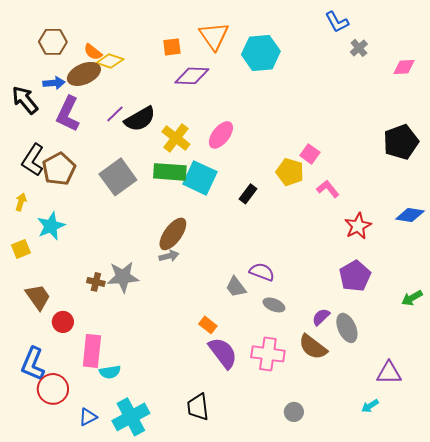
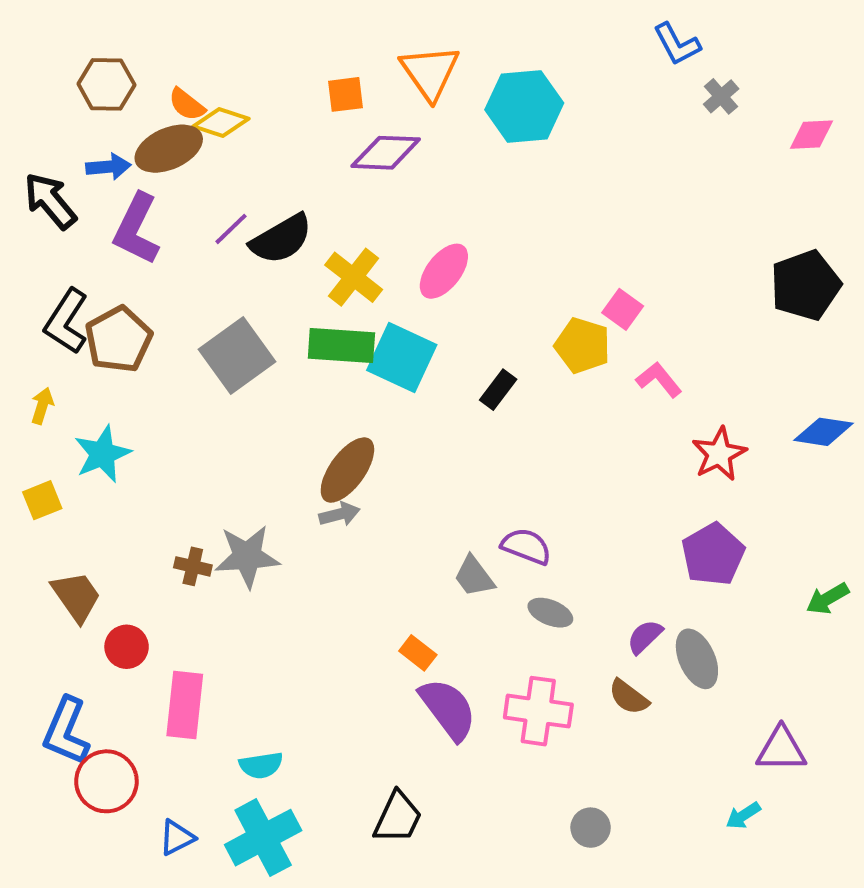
brown semicircle: (313, 347) -> (629, 697), size x0.7
cyan semicircle: (110, 372) -> (261, 765), moved
black trapezoid: (198, 407) -> (398, 817), turned -148

